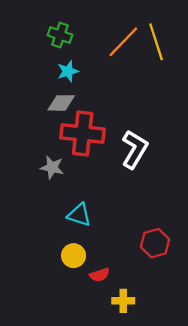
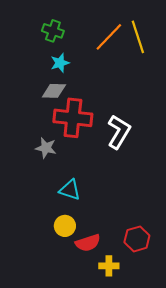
red hexagon: (155, 243) -> (137, 239), moved
red semicircle: (100, 275) -> (88, 243), size x1.4

